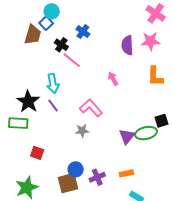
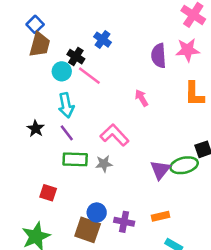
cyan circle: (52, 11) -> (62, 71), moved
blue square: (46, 23) -> (35, 24), moved
black star: (28, 102) -> (36, 129), size x0.6
green rectangle: (18, 123) -> (75, 159), moved
purple cross: (97, 177) -> (124, 222), turned 35
brown square: (68, 183) -> (88, 230), turned 35

